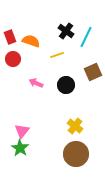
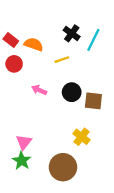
red rectangle: (10, 37) -> (11, 40), turned -32
brown square: (93, 72) -> (93, 101), moved, turned 30
brown circle: (76, 154) -> (63, 167), moved

